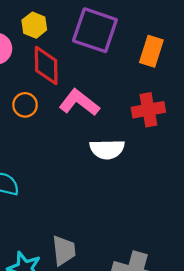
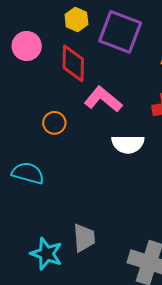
yellow hexagon: (34, 25) -> (76, 19), moved
orange circle: (25, 105) -> (54, 123), moved

